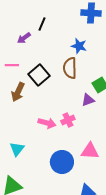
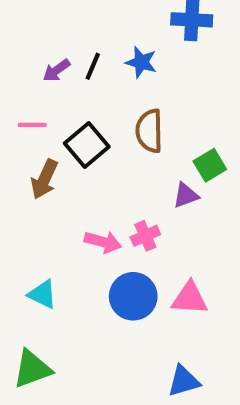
black line: (42, 24) -> (93, 66), moved
blue star: (79, 46) -> (141, 62), moved
cyan triangle: (17, 149) -> (42, 294), turned -42
blue circle: (62, 162) -> (133, 296), moved

